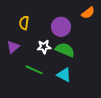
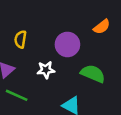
green semicircle: (65, 50) -> (93, 74), moved
green line: (34, 70) -> (17, 95), moved

